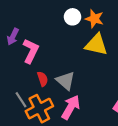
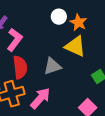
red semicircle: (43, 79) -> (20, 67), size x1.6
gray triangle: (66, 81) -> (52, 66), moved, turned 48

